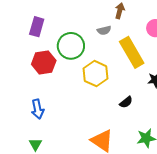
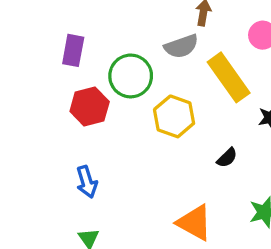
gray semicircle: (104, 30) -> (181, 46), size x1.5

